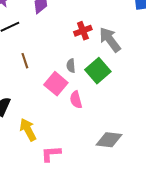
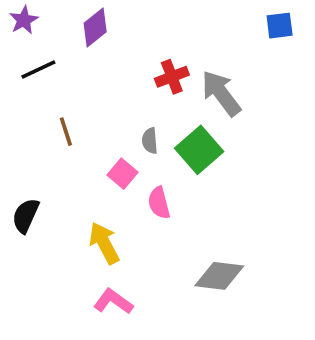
pink square: (56, 84) -> (122, 174), size x0.7
yellow arrow: (28, 130) -> (104, 243), moved
pink L-shape: (51, 154) -> (113, 302), turned 40

